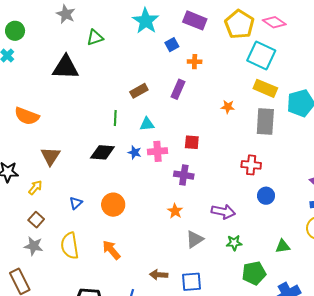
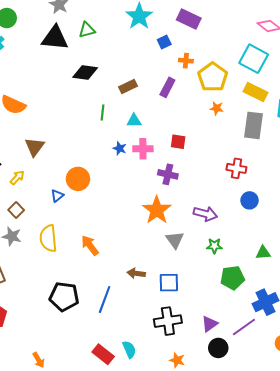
yellow pentagon: (239, 24) -> (213, 77), moved
black triangle: (66, 67) -> (55, 38), moved
black diamond: (102, 152) -> (85, 72), moved
orange circle: (113, 205) -> (78, 179), moved
orange star: (175, 211) -> (157, 210), size x1.8
gray triangle: (195, 239) -> (175, 240), turned -36

